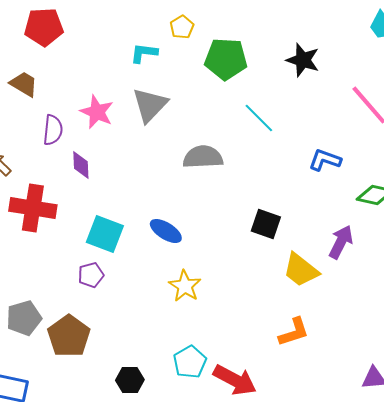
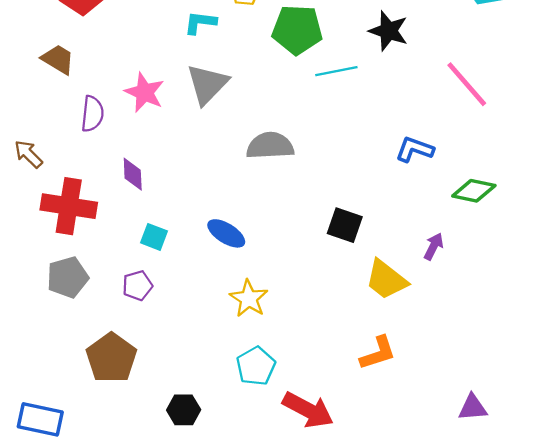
cyan line: (259, 118) -> (336, 71), moved, turned -56
purple diamond: (81, 165) -> (133, 174), moved
cyan square: (105, 234) -> (154, 237), size x0.6
purple arrow: (341, 242) -> (434, 246), size x0.7
gray pentagon: (24, 318) -> (68, 277), moved
cyan pentagon: (190, 362) -> (256, 366), moved

